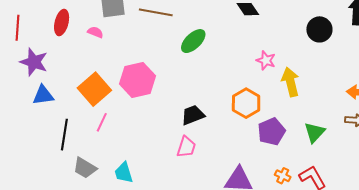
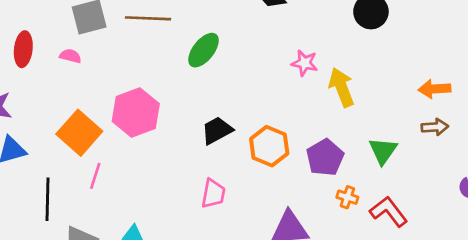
orange hexagon: (246, 103) -> (269, 146), moved
black trapezoid: (193, 115) -> (217, 130), moved
orange cross: (283, 176) -> (347, 197), moved

